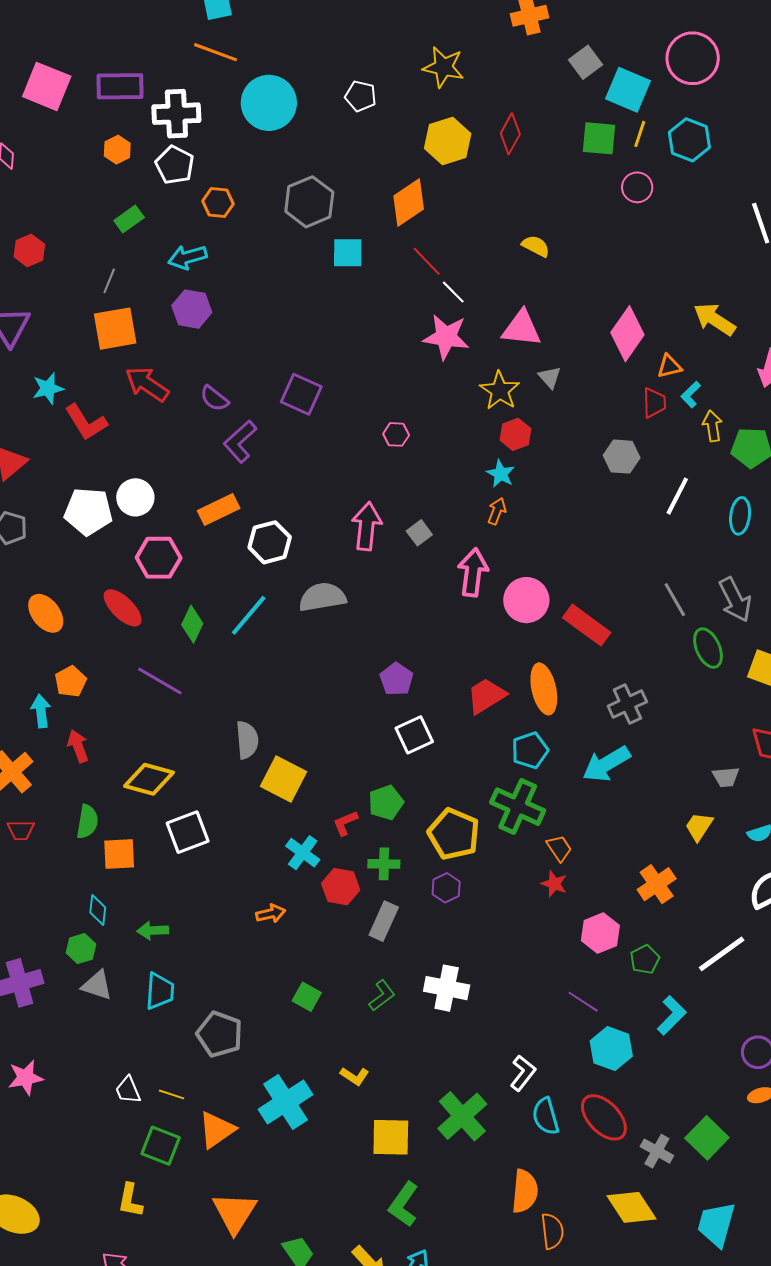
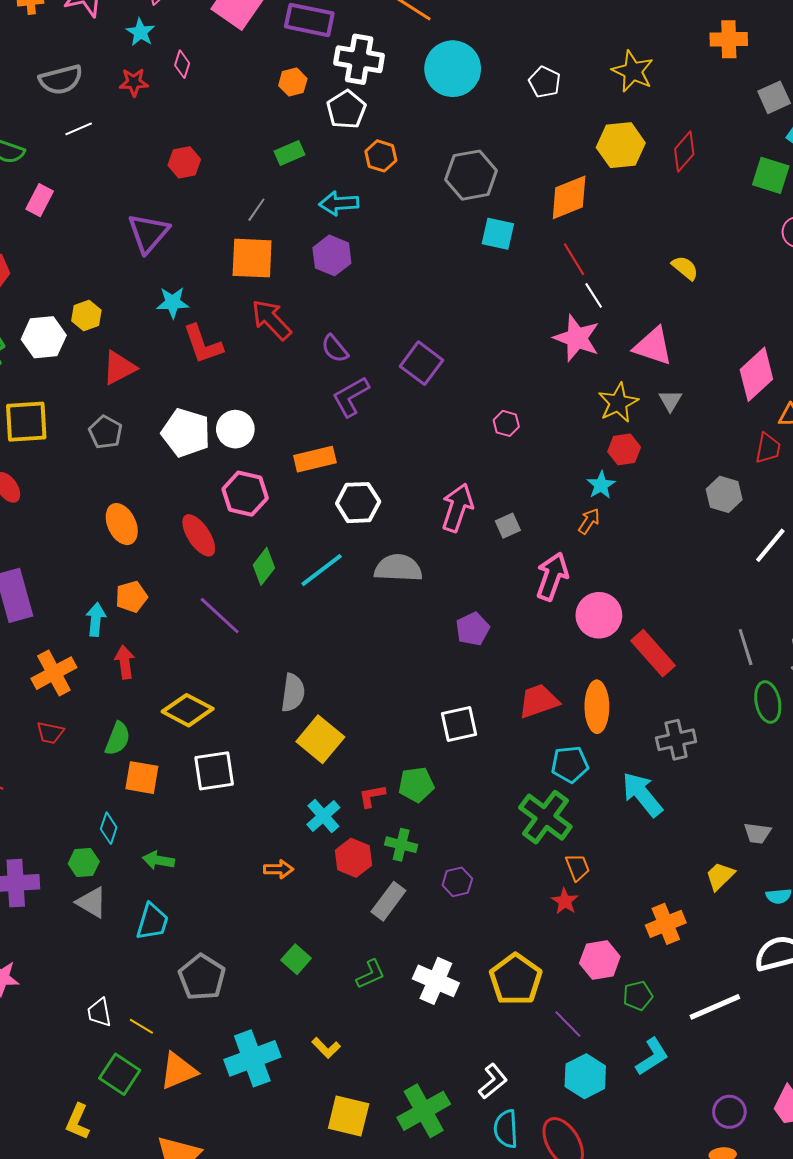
purple pentagon: (397, 679) -> (473, 629), moved
cyan arrow: (606, 764) -> (642, 794), turned 69
yellow pentagon: (454, 834) -> (516, 979), moved

